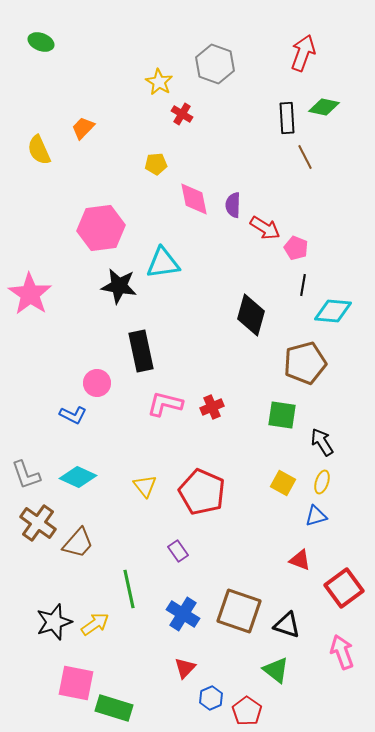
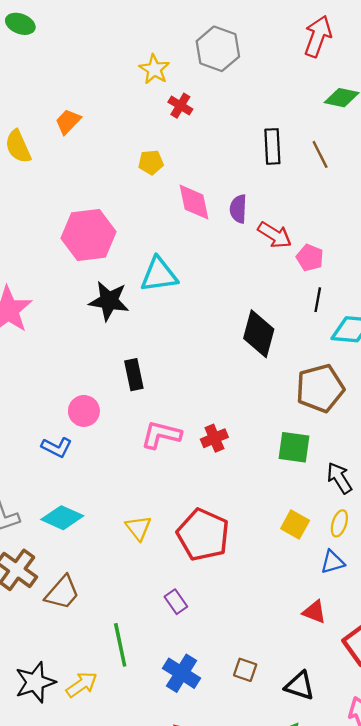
black rectangle: (287, 118) -> (272, 146), moved
black rectangle: (141, 351) -> (134, 375), size x0.7
brown square: (239, 611) -> (245, 670), size x0.5

